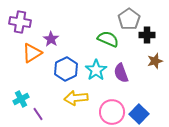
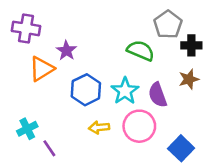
brown star: (155, 61) -> (189, 79), moved
yellow arrow: (76, 98) -> (99, 127), size x0.7
pink circle: (112, 112) -> (139, 126), moved

